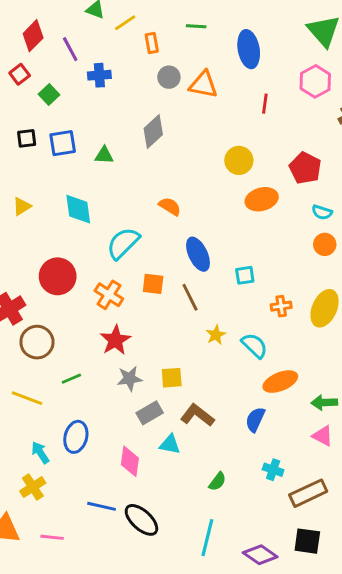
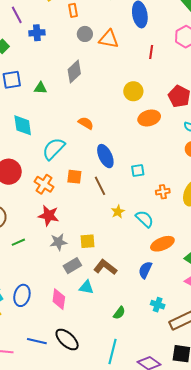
red star: (115, 340) -> (49, 216), turned -30
blue ellipse: (76, 437) -> (22, 295), moved
blue line: (101, 506) -> (37, 341), moved

